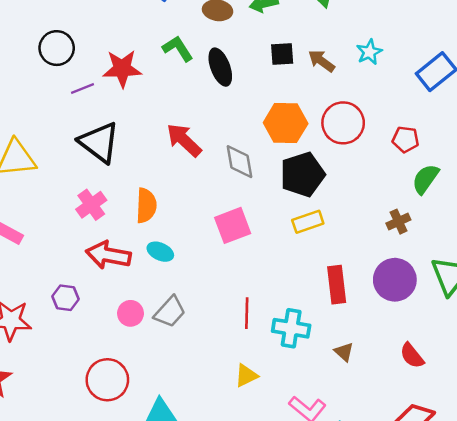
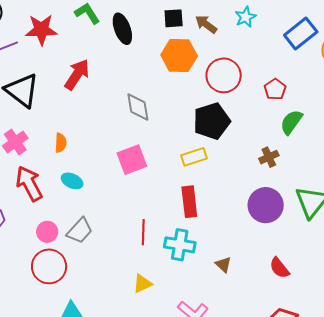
orange hexagon: (286, 123) -> (179, 56), moved
red pentagon: (406, 139) -> (275, 89), turned 30
red arrow: (184, 140) -> (77, 74), moved, turned 80
black pentagon: (303, 174) -> (212, 121), moved
orange semicircle: (146, 206) -> (61, 143), size x0.7
red arrow: (108, 255) -> (29, 184), turned 51
red rectangle: (337, 285) -> (189, 202), moved
red circle: (107, 380) -> (49, 266), moved

